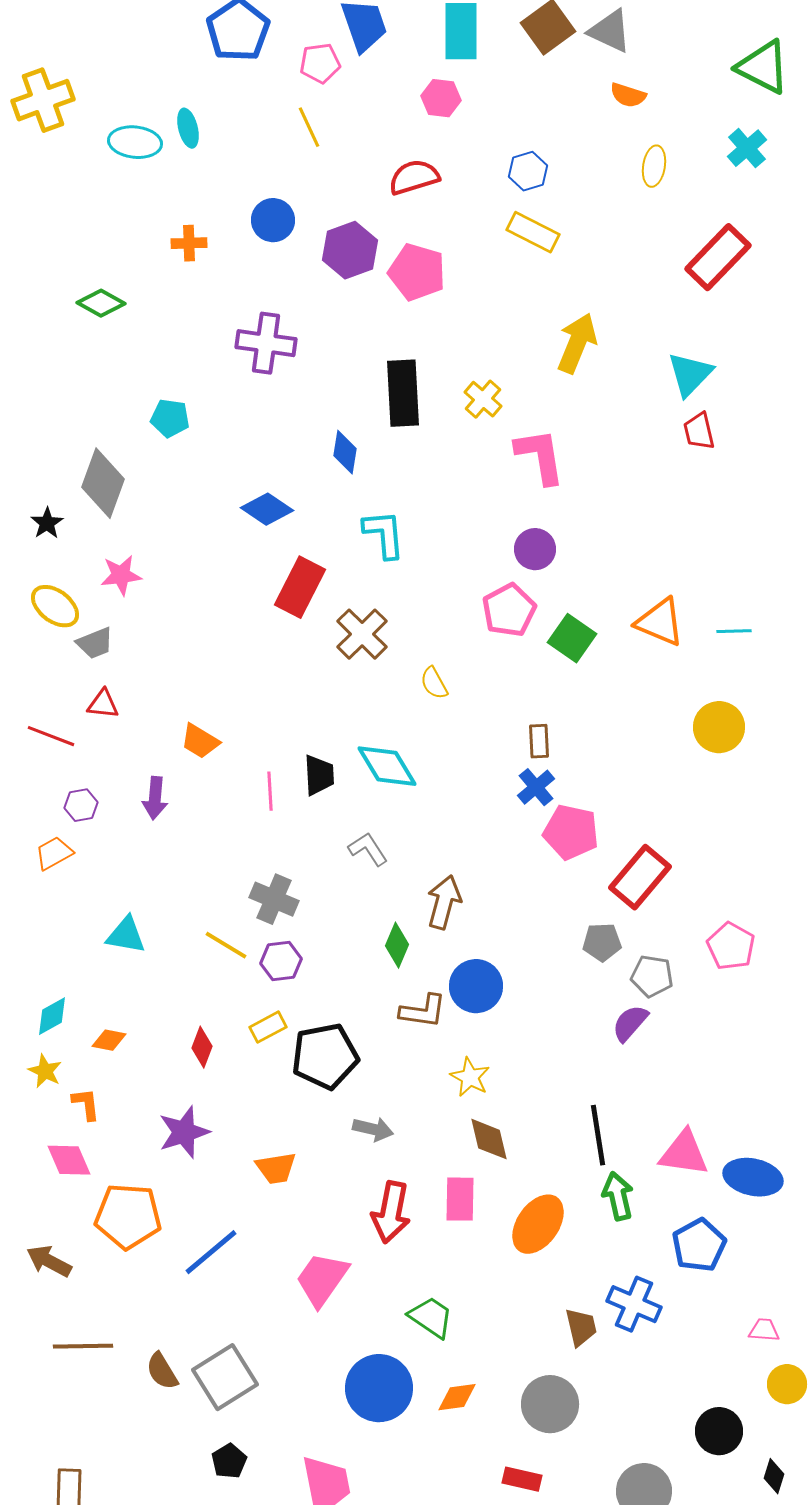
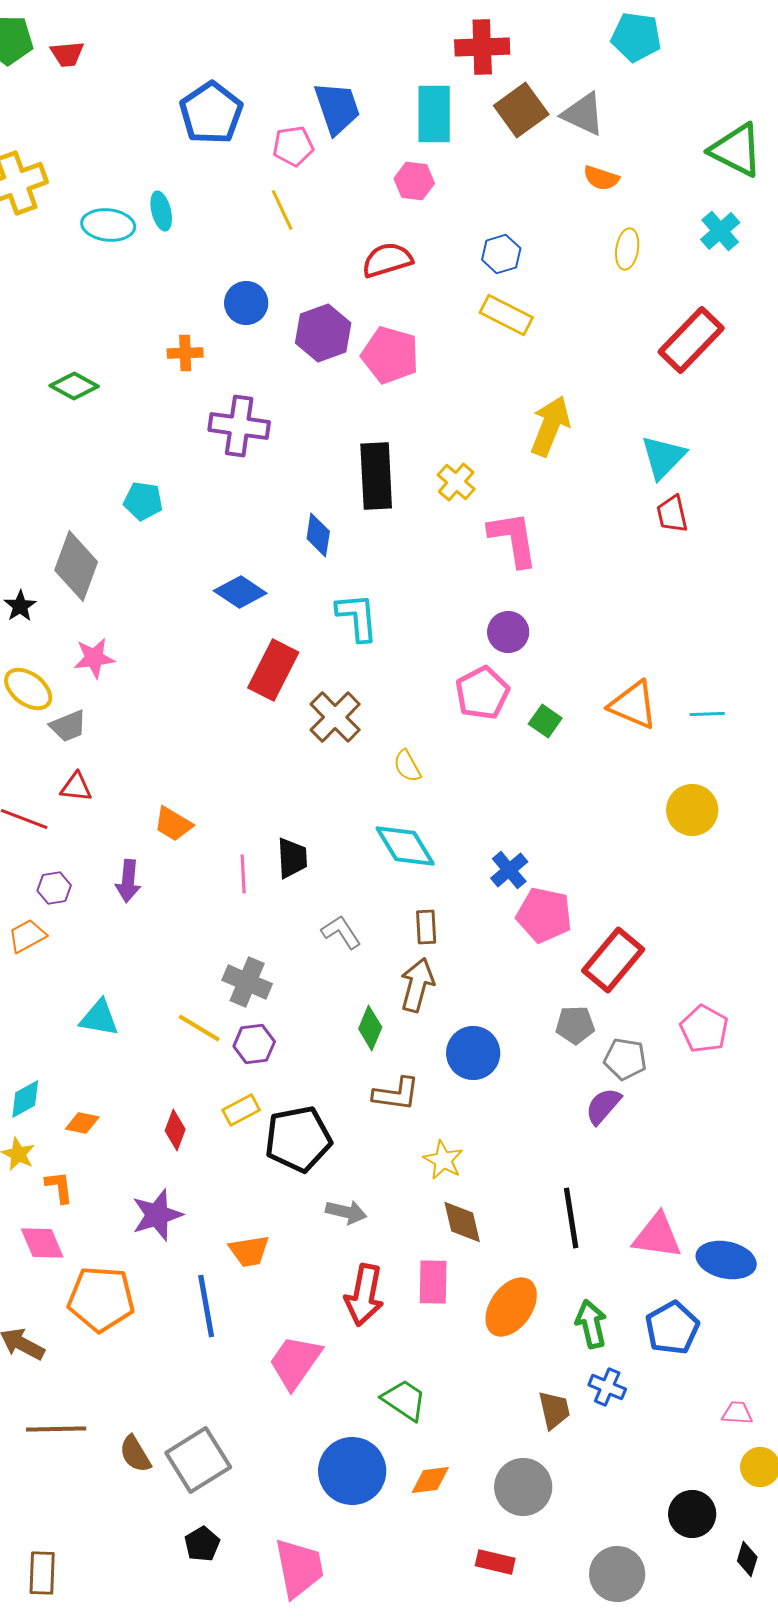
orange cross: (189, 243) -> (185, 353), moved
green square: (572, 638) -> (545, 721), size x0.7
brown rectangle: (539, 741) -> (426, 927), moved
cyan diamond: (387, 766) -> (405, 846), moved
blue circle: (476, 986) -> (473, 1053), moved
green arrow: (618, 1196) -> (591, 1324), moved
blue line: (211, 1252) -> (206, 1306), moved, turned -60
blue cross: (634, 1304) -> (607, 1387), size x0.7

